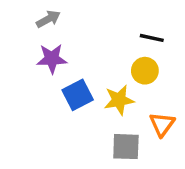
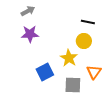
blue square: (78, 95) -> (45, 72), moved
yellow star: (119, 100) -> (69, 58), turned -30

